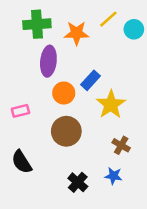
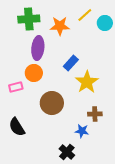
orange circle: (64, 93) -> (34, 73), moved
brown cross: (121, 145) -> (95, 114), turned -32
blue star: (113, 176) -> (82, 131), moved
black cross: (78, 182) -> (67, 152), moved

